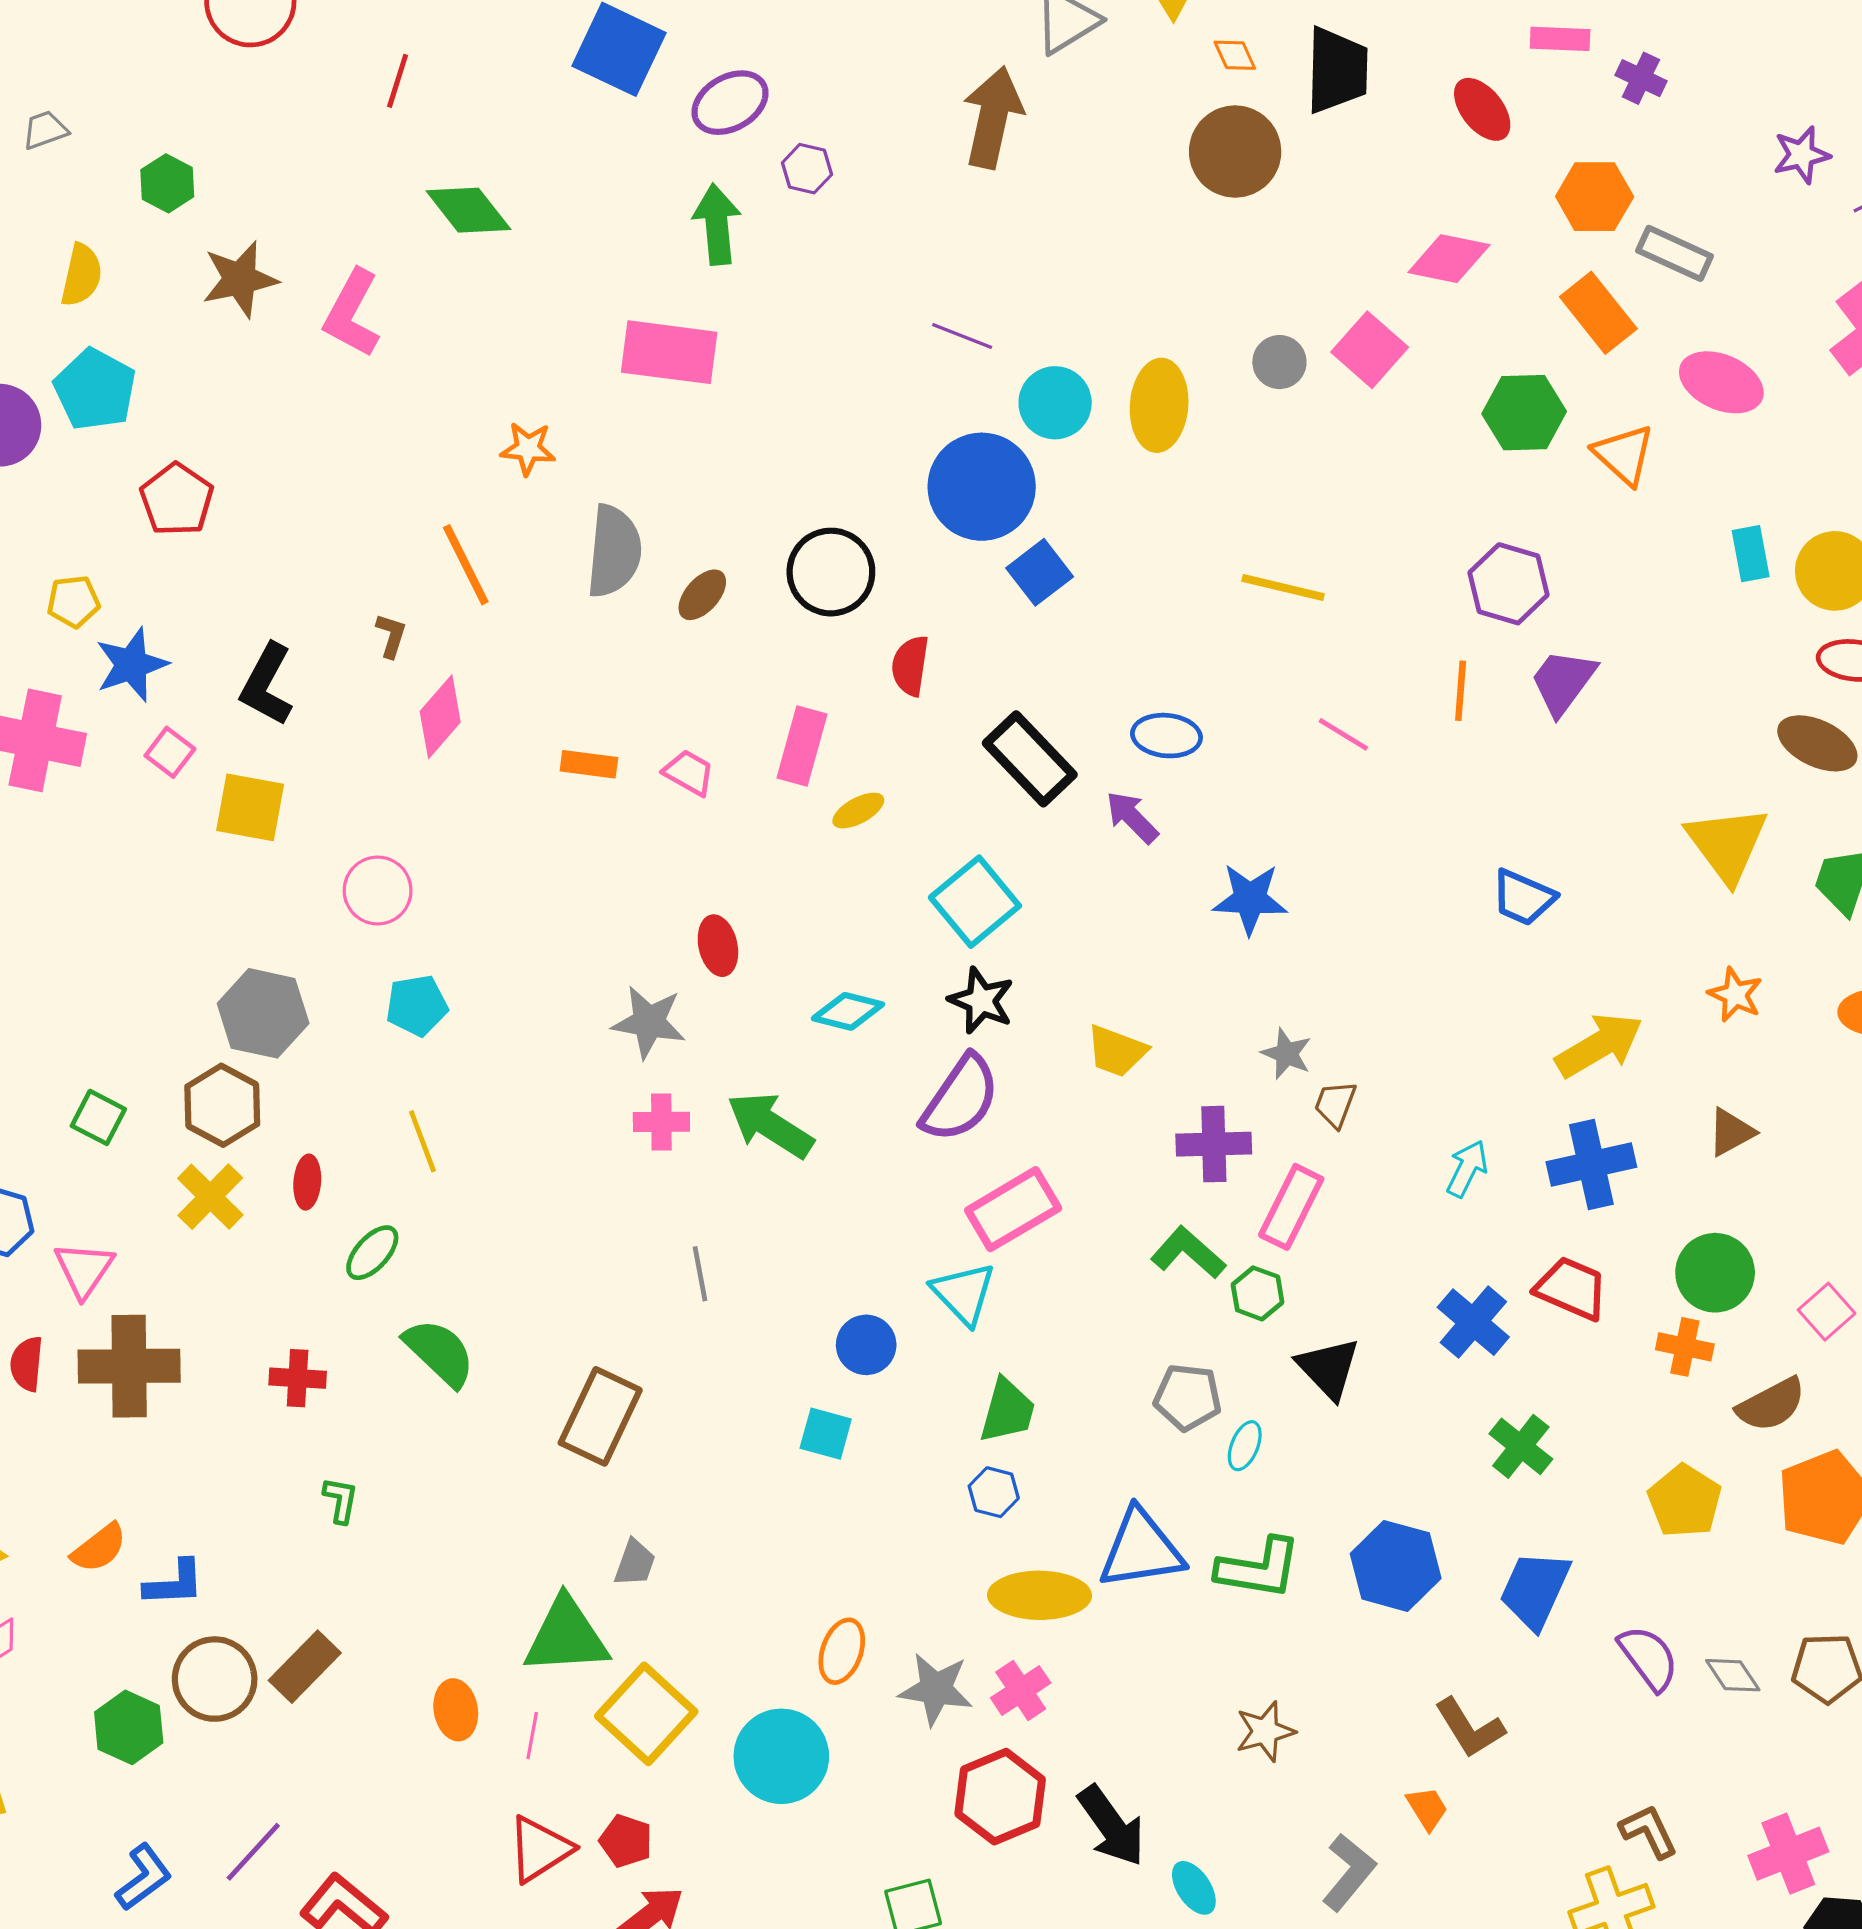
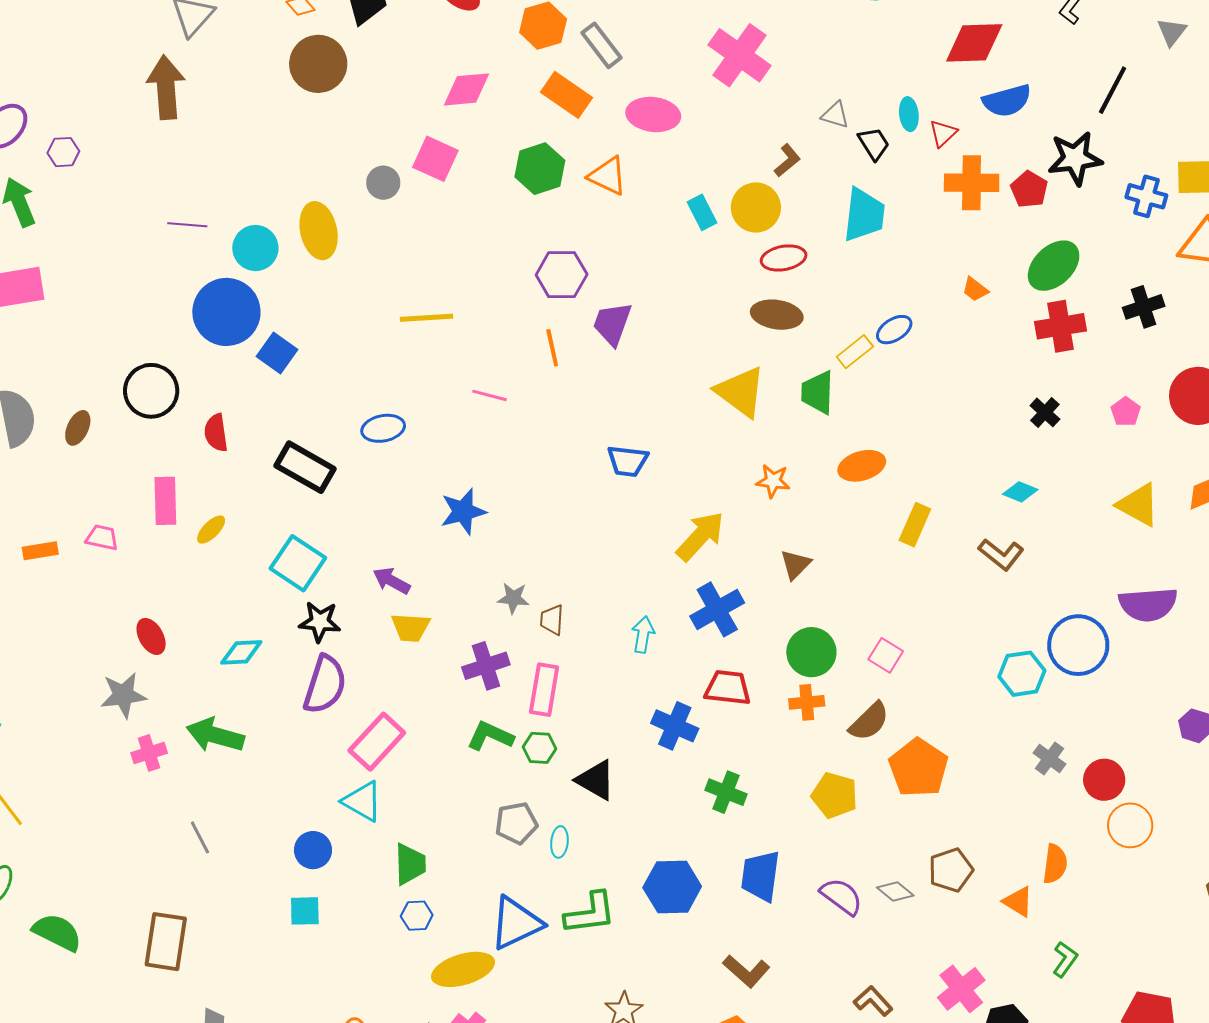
gray rectangle: (1675, 253) -> (602, 45), turned 45
purple arrow: (1132, 817) -> (391, 581), moved

